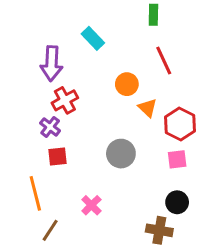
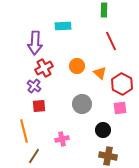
cyan rectangle: (93, 38) -> (63, 26), turned -49
orange circle: (127, 84) -> (77, 66), moved
black circle: (177, 202) -> (103, 130), moved
pink cross: (91, 205) -> (62, 139), turned 32

